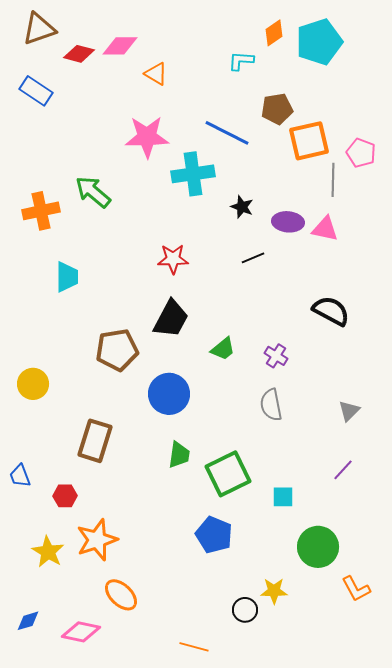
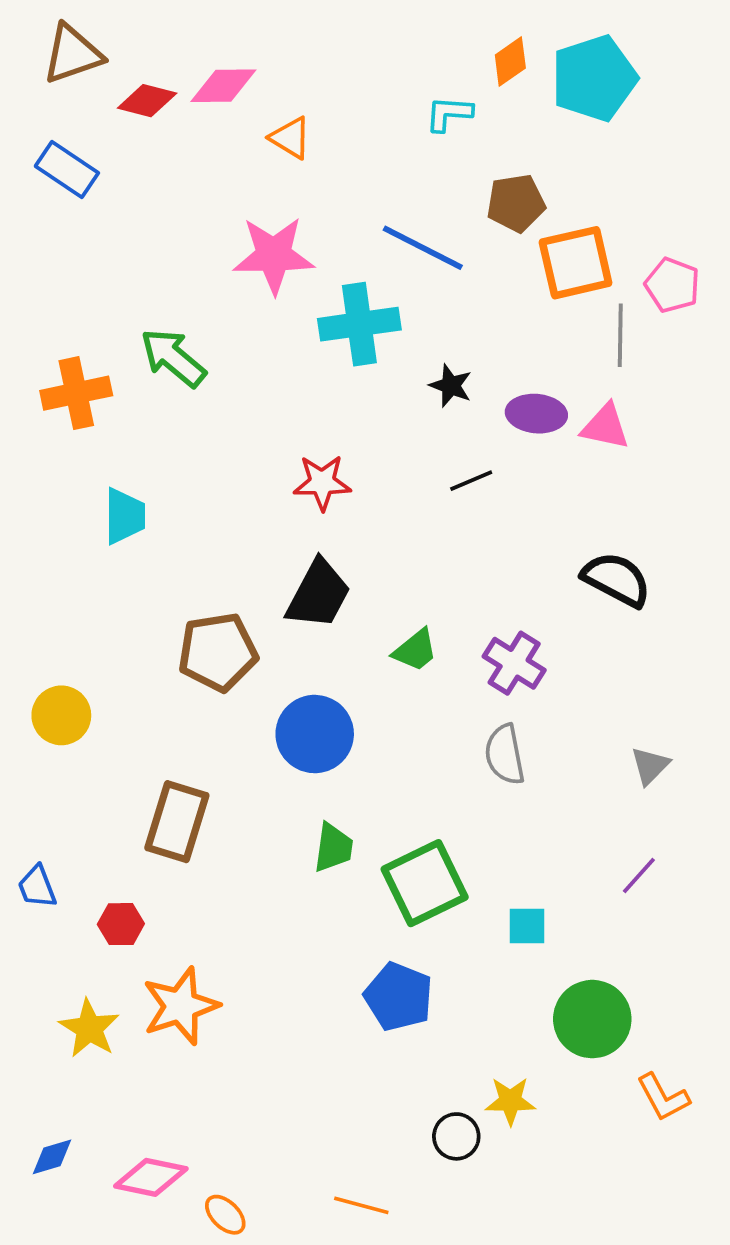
purple cross: (276, 356) -> (514, 663), size x1.4
orange ellipse: (121, 595) -> (225, 1215), moved, size x0.7

